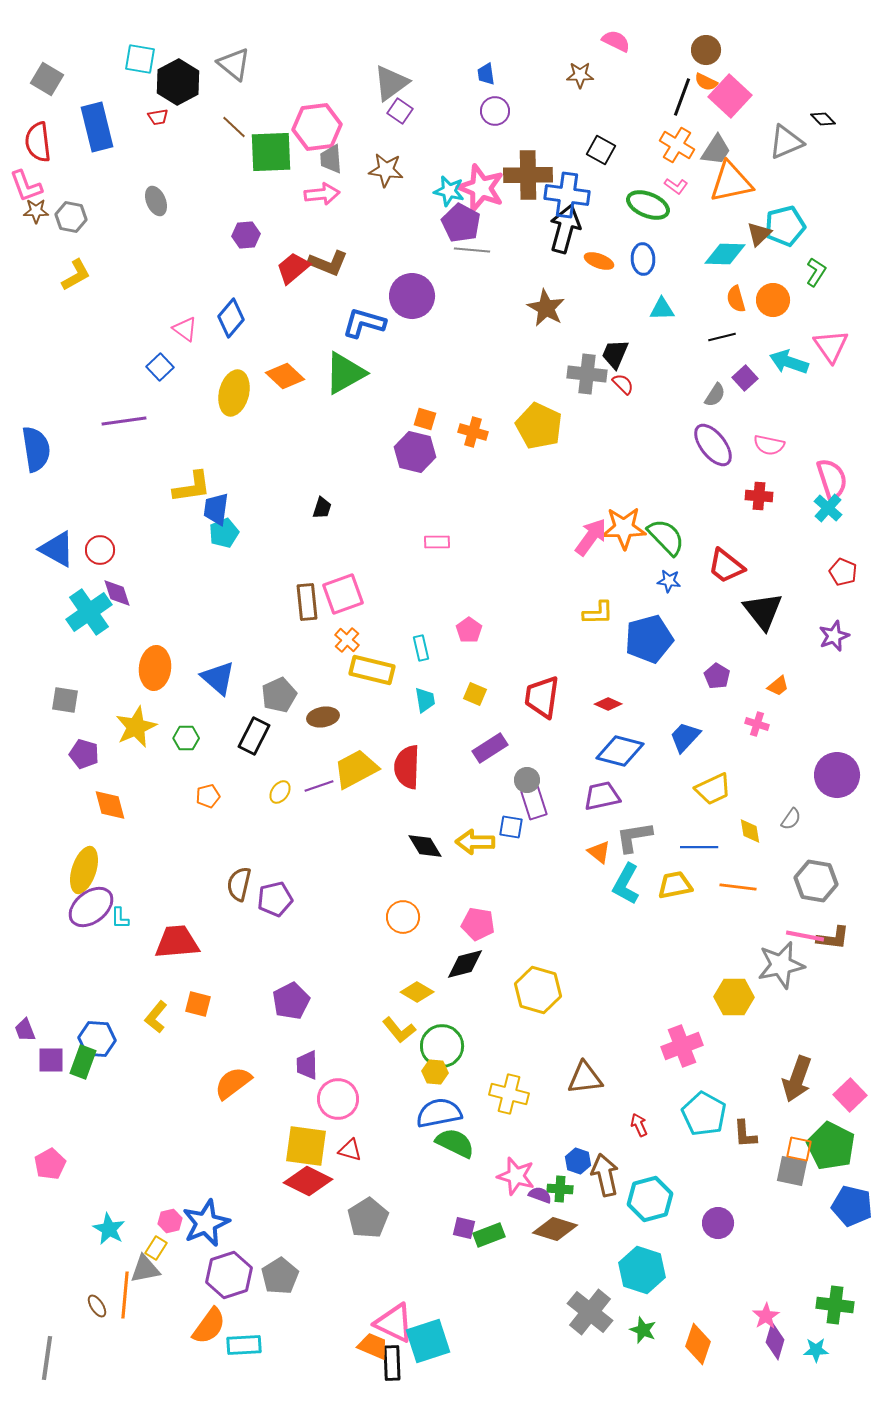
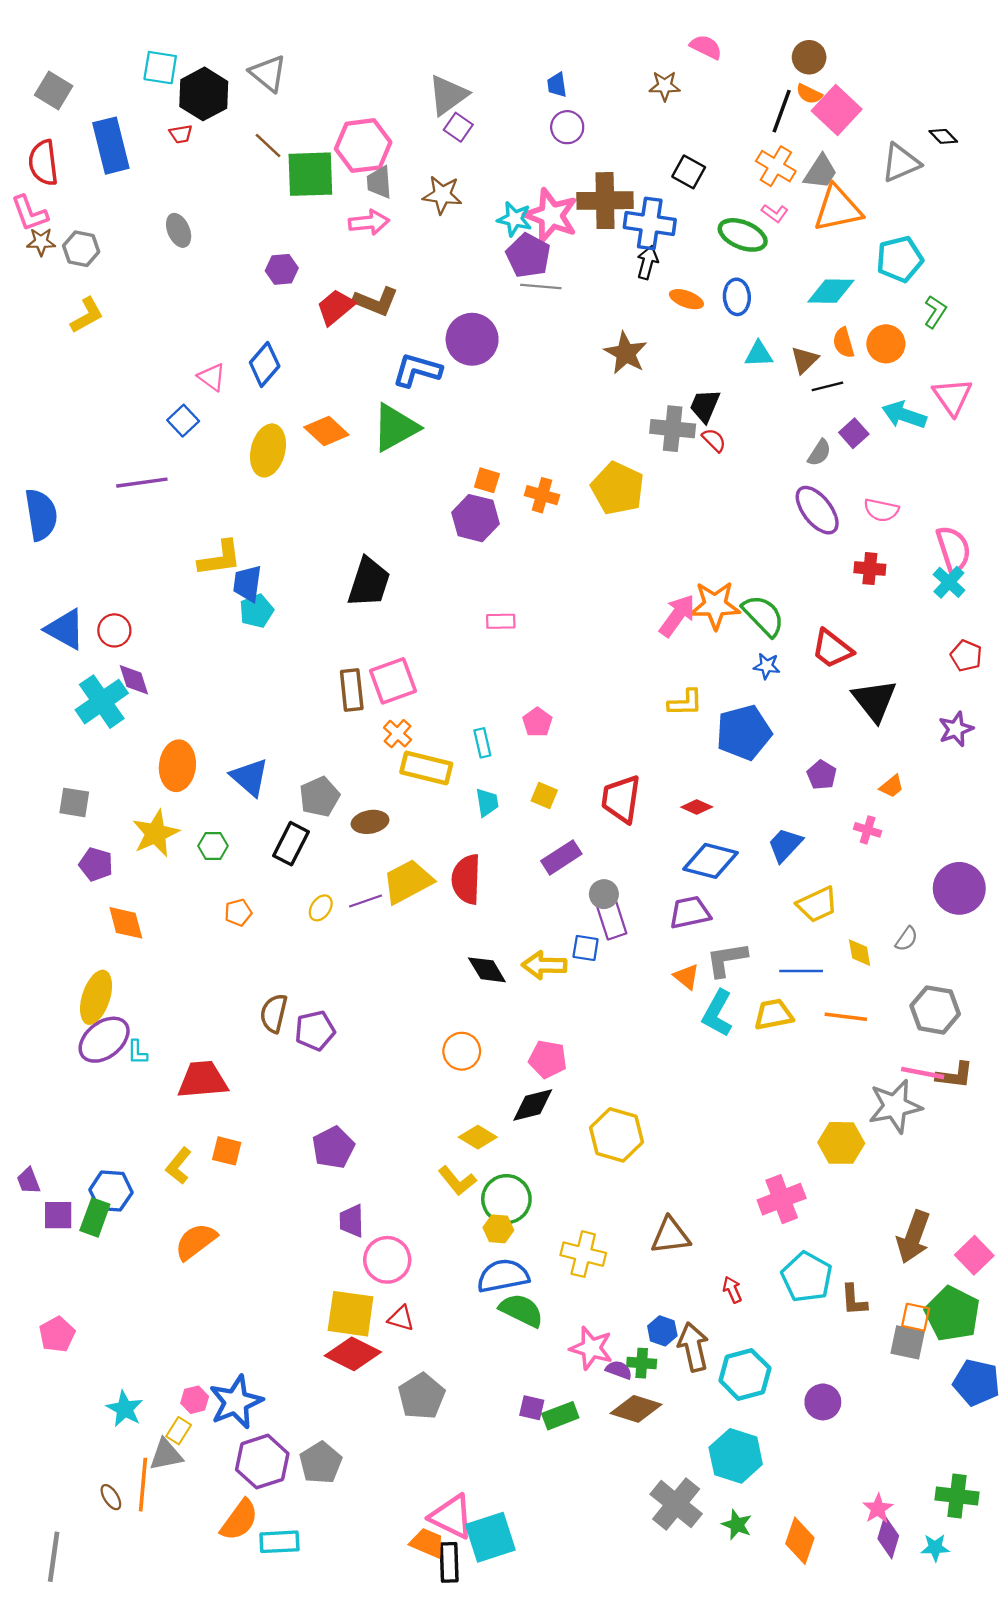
black arrow: (565, 229) -> (647, 262), size x0.6
brown triangle: (759, 234) -> (805, 360), moved
black trapezoid: (322, 508) -> (369, 582), size x2.0
orange semicircle: (233, 1083) -> (196, 1241), moved

